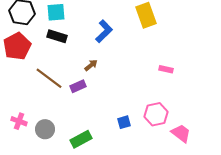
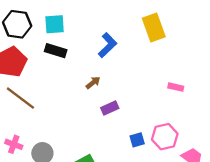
brown line: (49, 78) -> (20, 98), moved
purple rectangle: (78, 86) -> (110, 108), moved
blue square: (124, 122) -> (137, 140), moved

